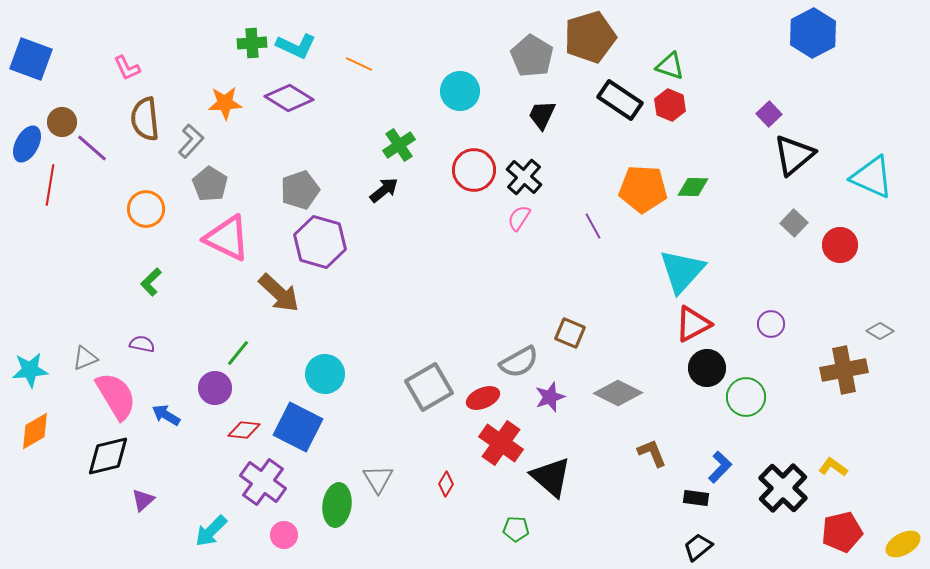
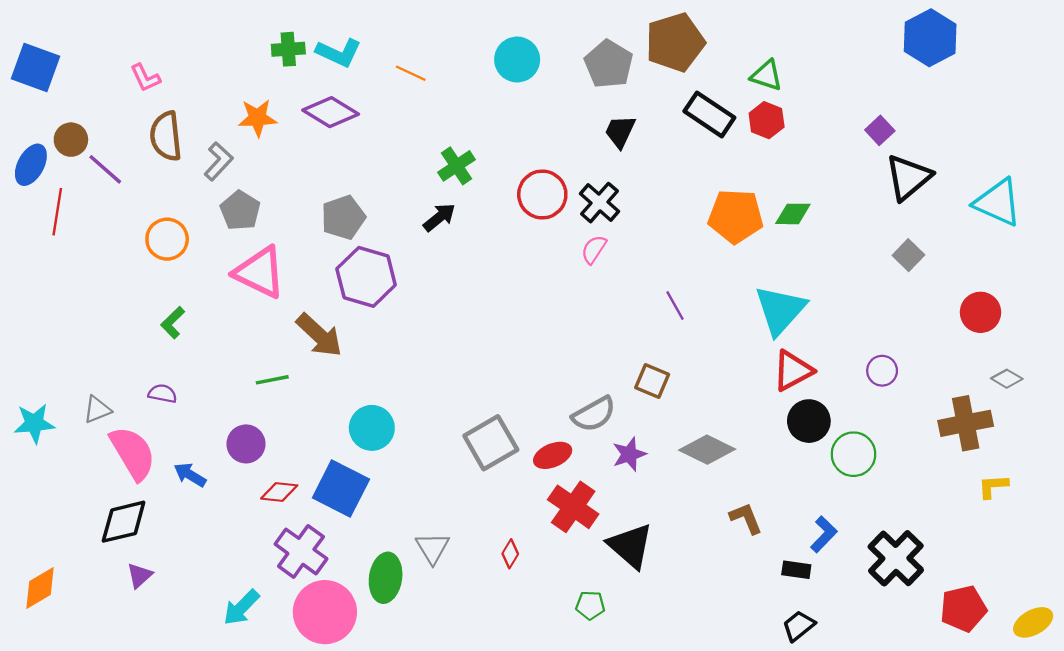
cyan circle: (460, 91) -> (517, 59), moved
purple line: (593, 226) -> (675, 305), moved
red circle: (840, 245) -> (980, 312), moved
green line: (238, 353) -> (272, 380), moved, turned 40
orange diamond: (35, 431) -> (40, 588), moved
yellow L-shape: (833, 467) -> (993, 486), moved, turned -40
purple triangle: (143, 500) -> (140, 575), moved
pink circle: (284, 535) -> (325, 612), size x2.0

